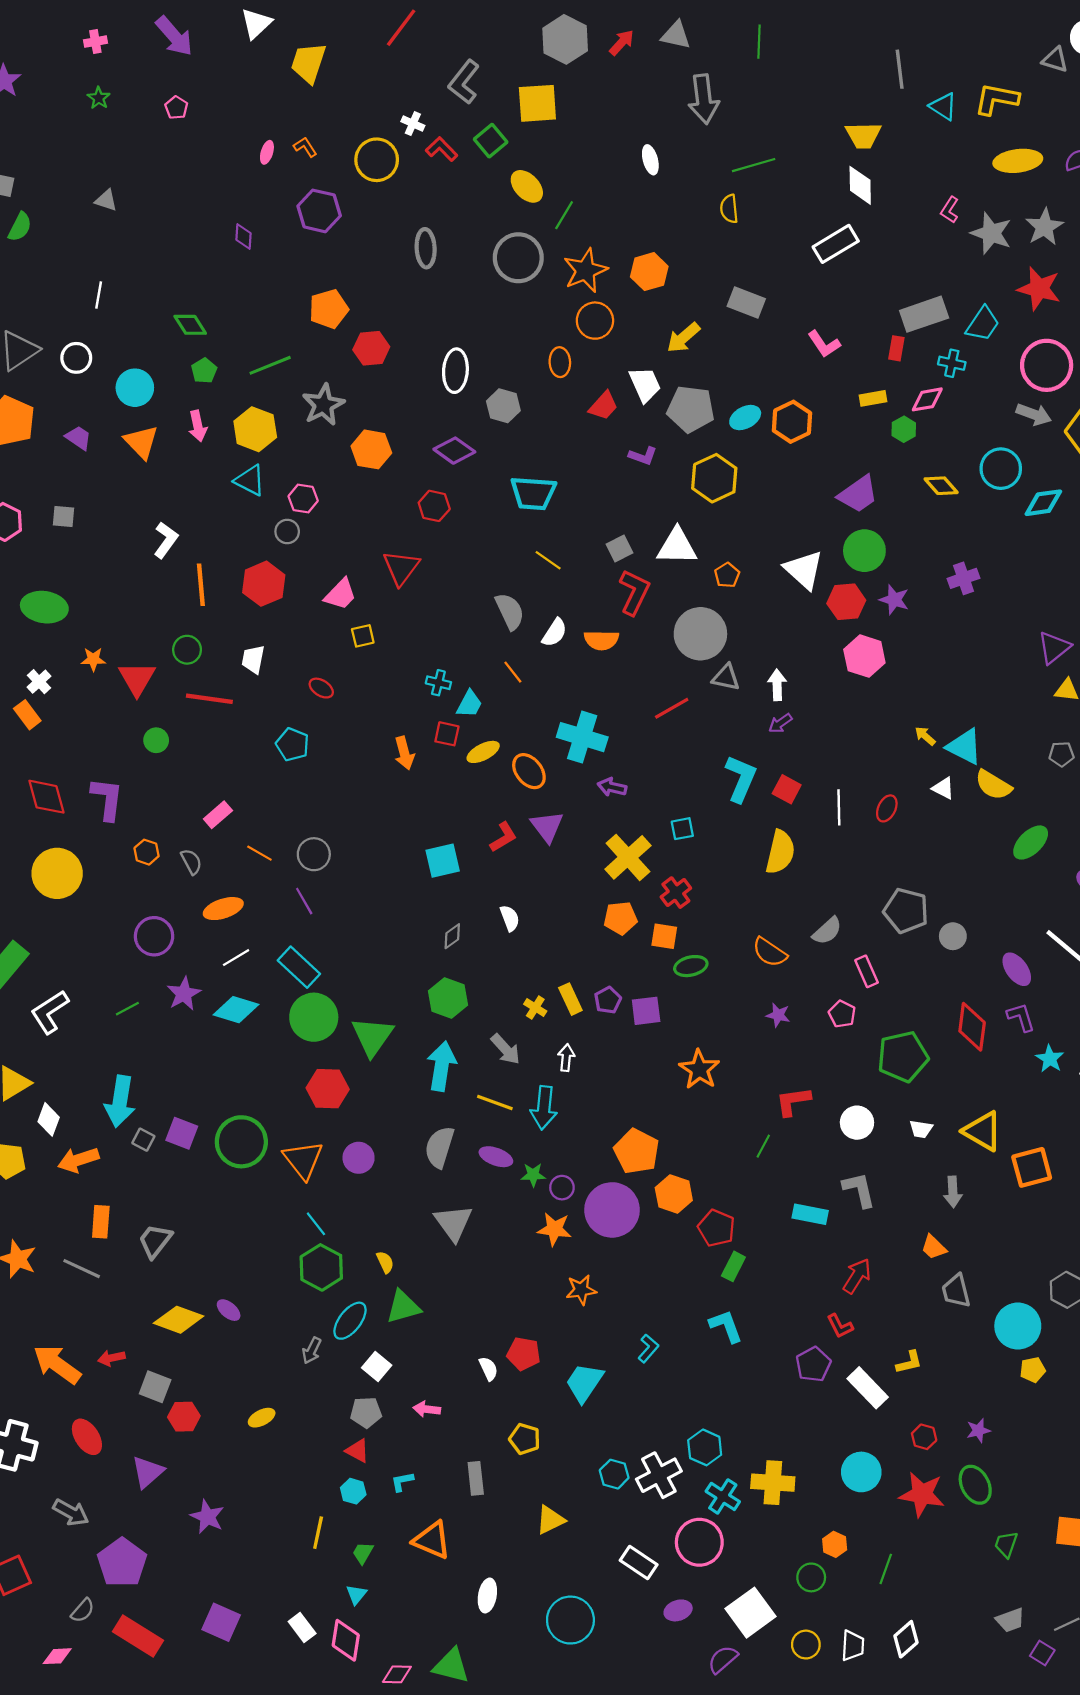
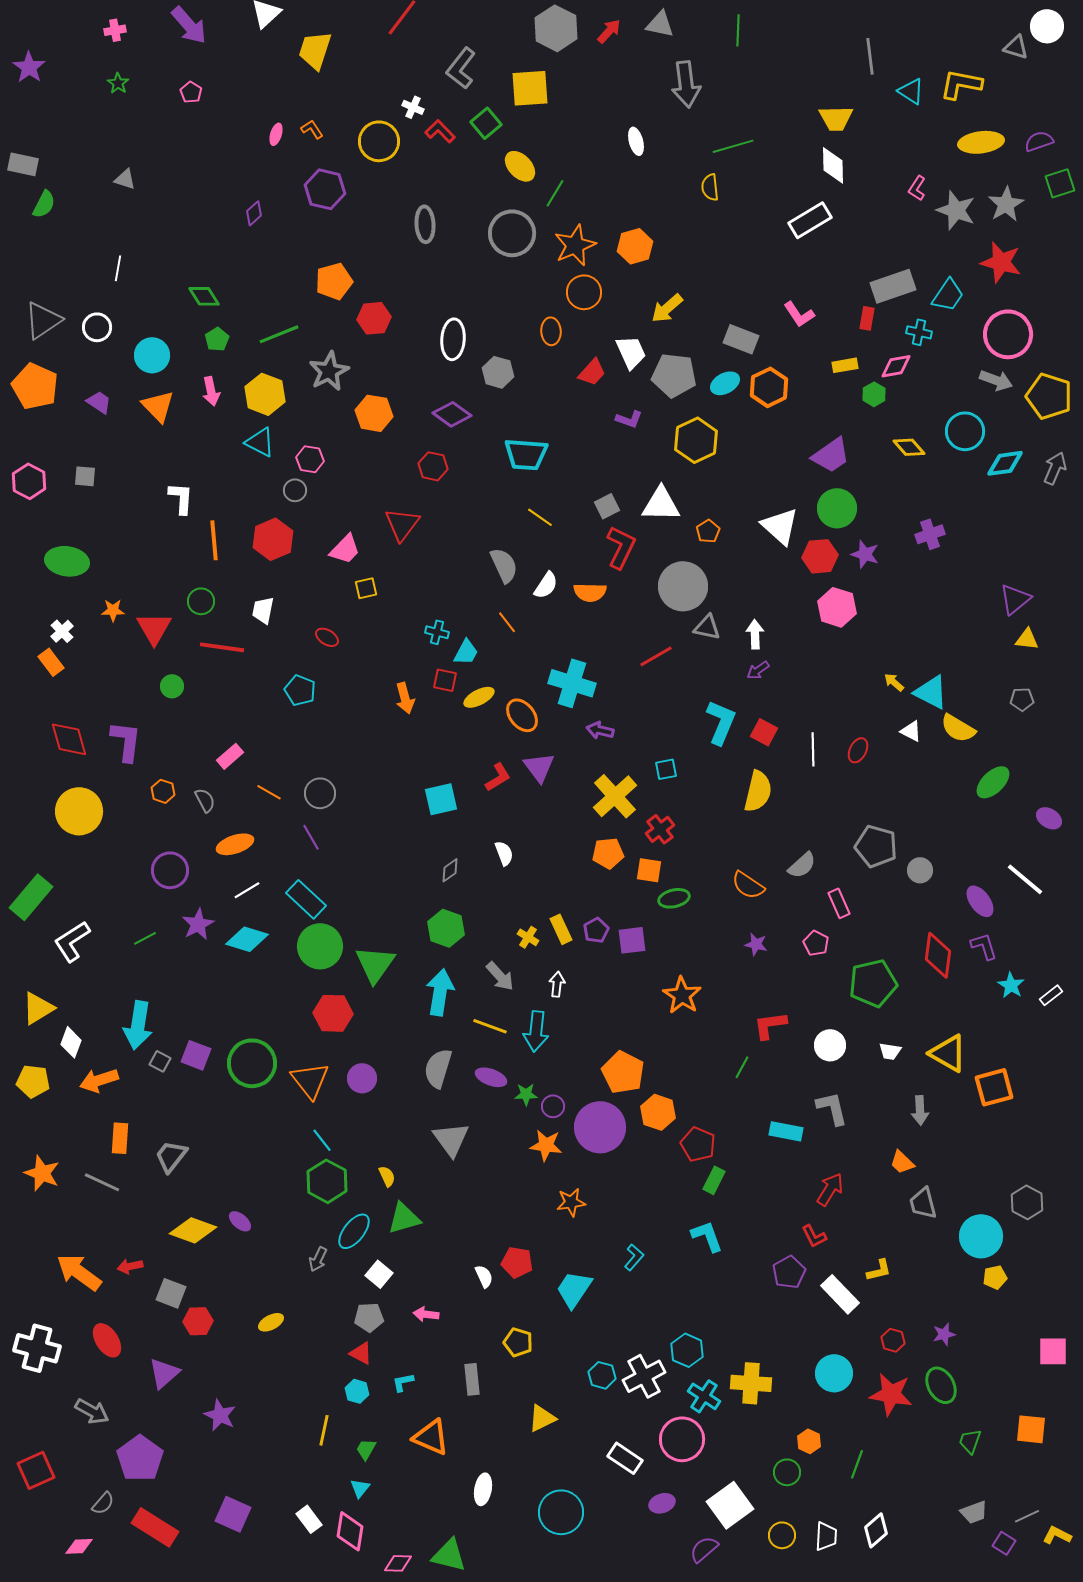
purple diamond: (243, 236) -> (254, 213), turned 45
gray rectangle: (746, 302) -> (741, 339), moved
white L-shape: (166, 540) -> (181, 498), turned -32

